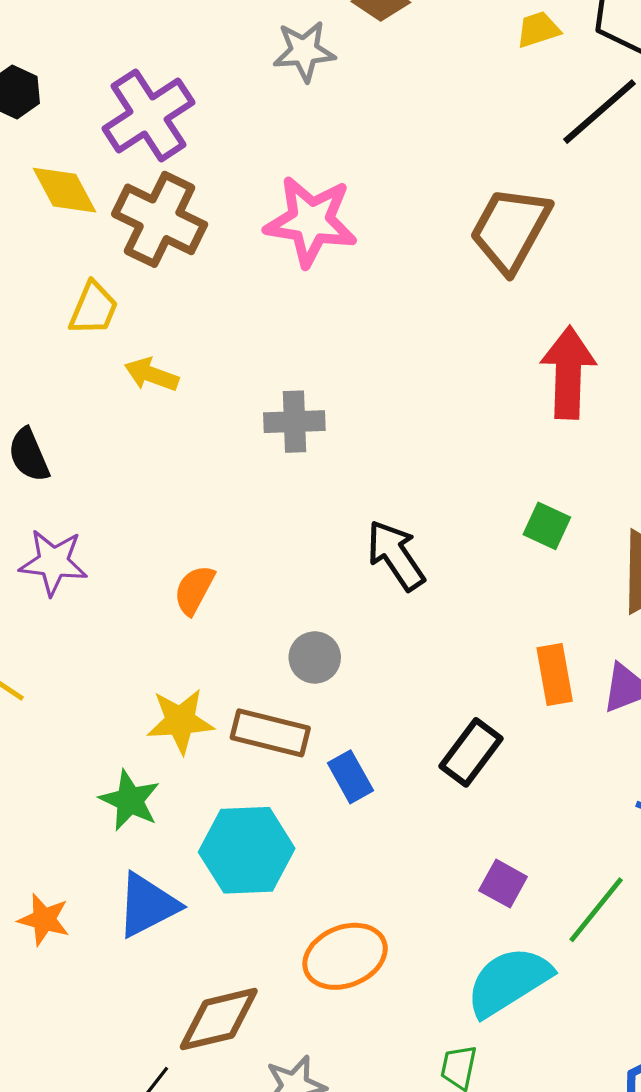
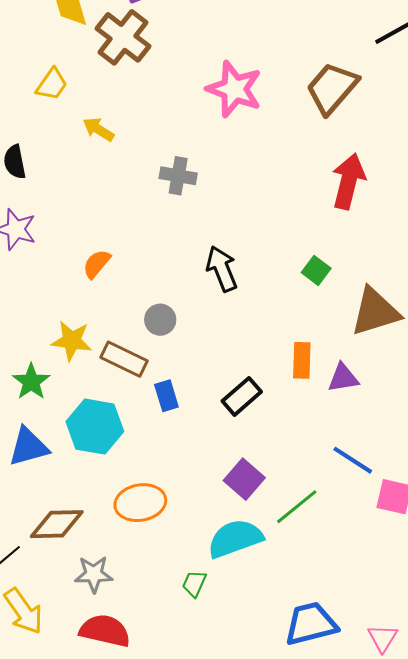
pink star: (311, 221) -> (234, 89), moved
yellow trapezoid: (94, 308) -> (52, 84), moved
purple square: (503, 884) -> (244, 479), size x1.4

